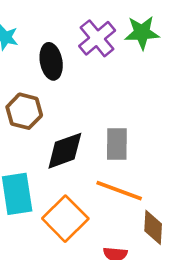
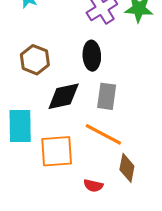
black ellipse: (51, 61) -> (92, 56), moved
orange square: (65, 219) -> (57, 151), turned 33

